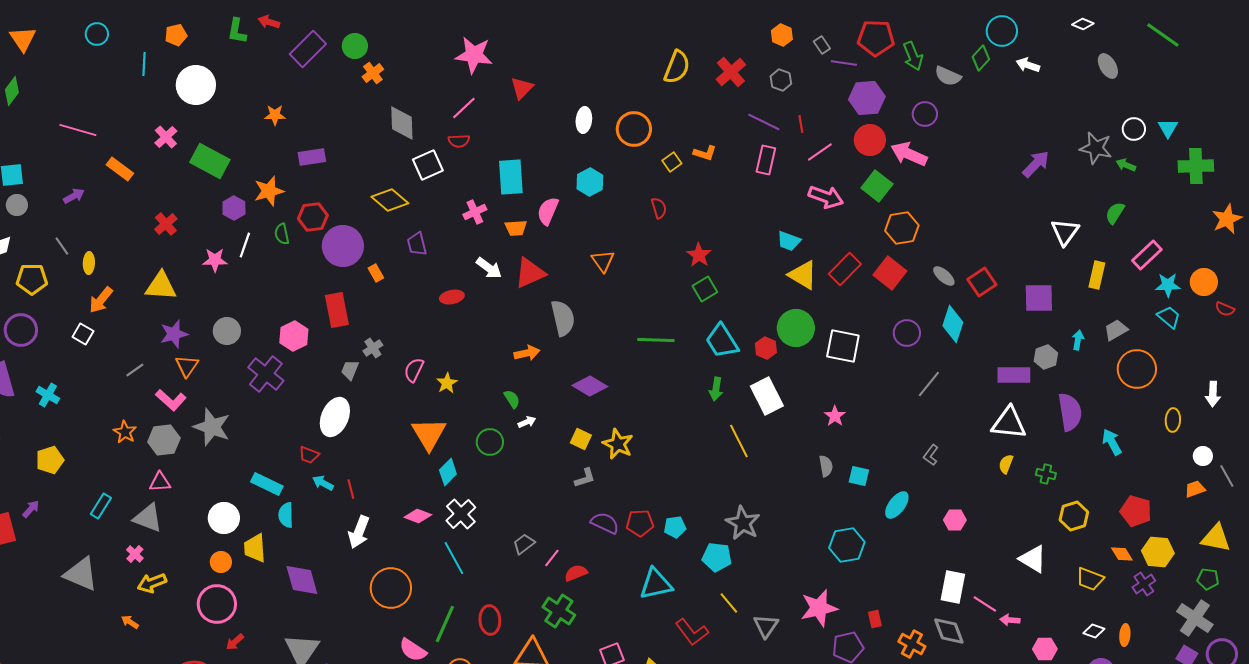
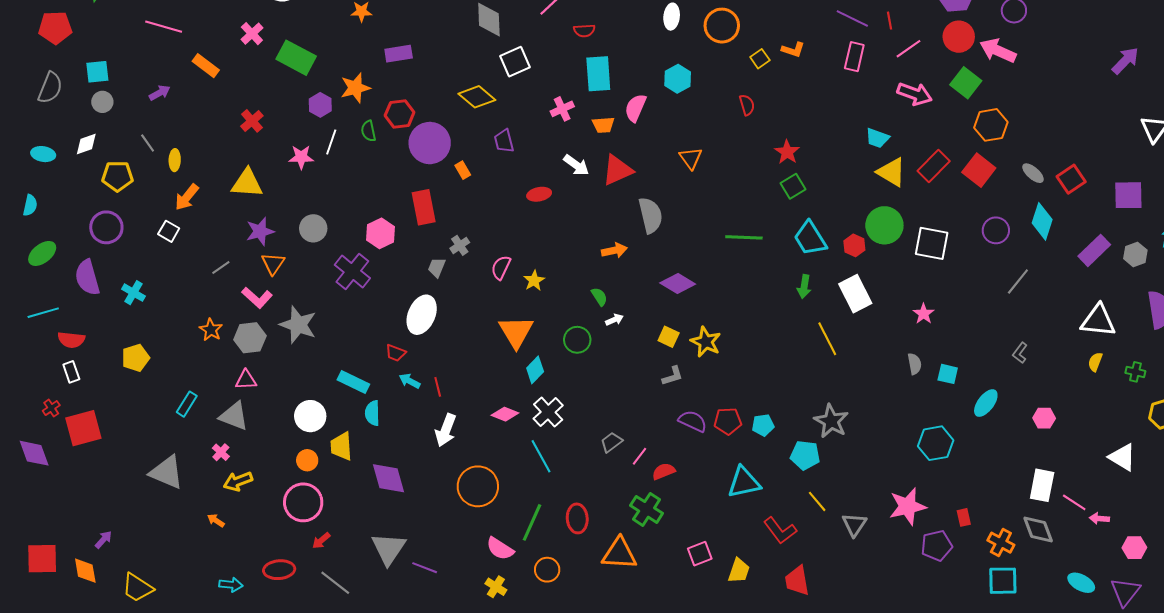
red semicircle: (459, 141) -> (584, 31), moved
purple rectangle: (1014, 375) -> (1094, 250), moved, turned -44
purple arrow: (31, 509) -> (103, 540), moved

